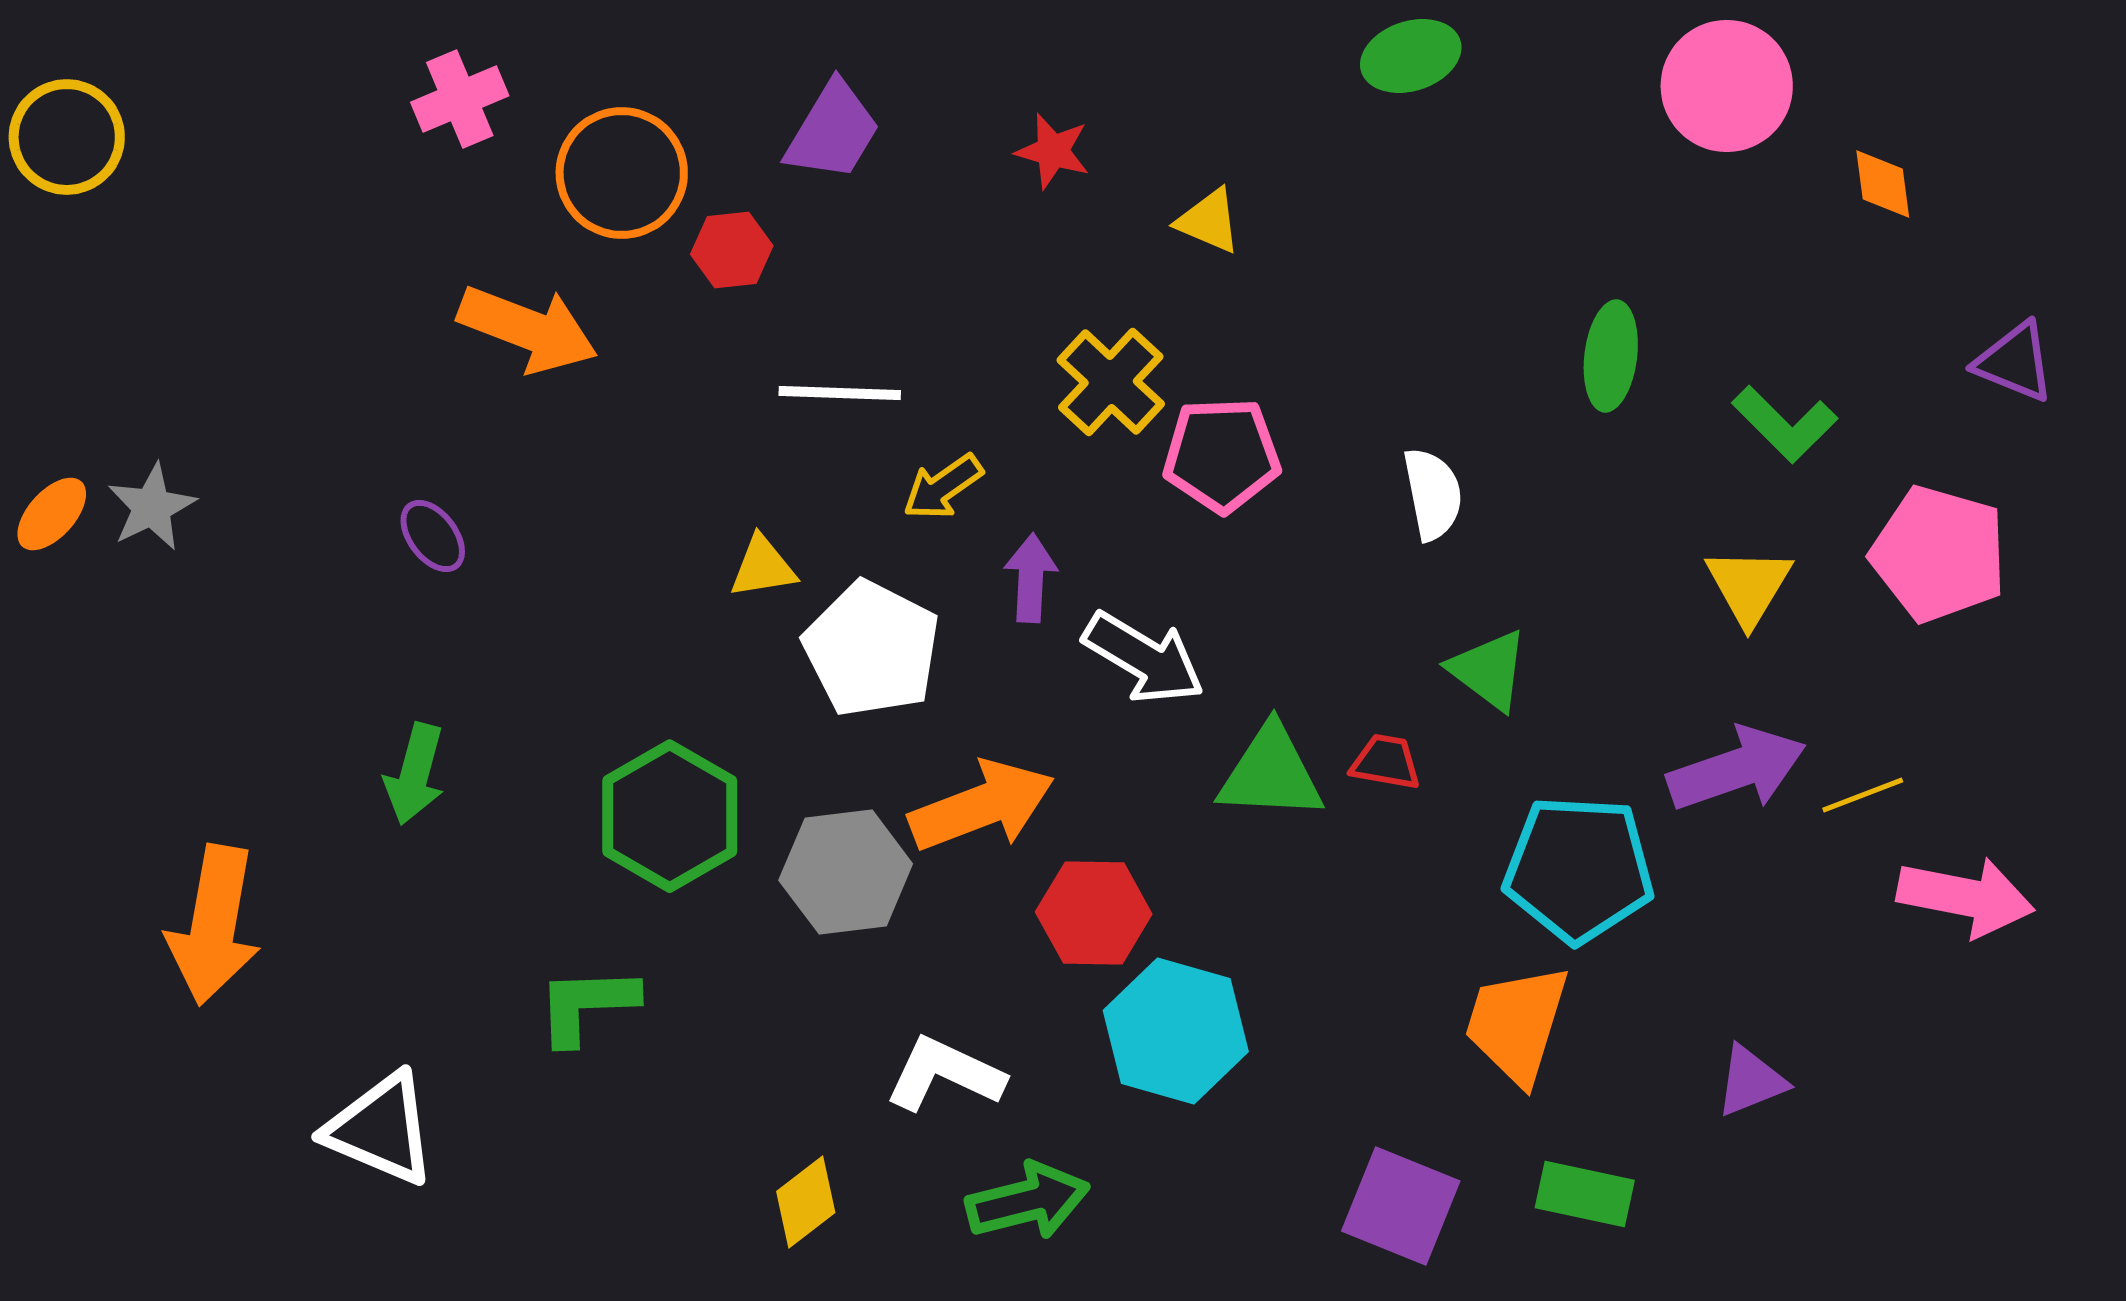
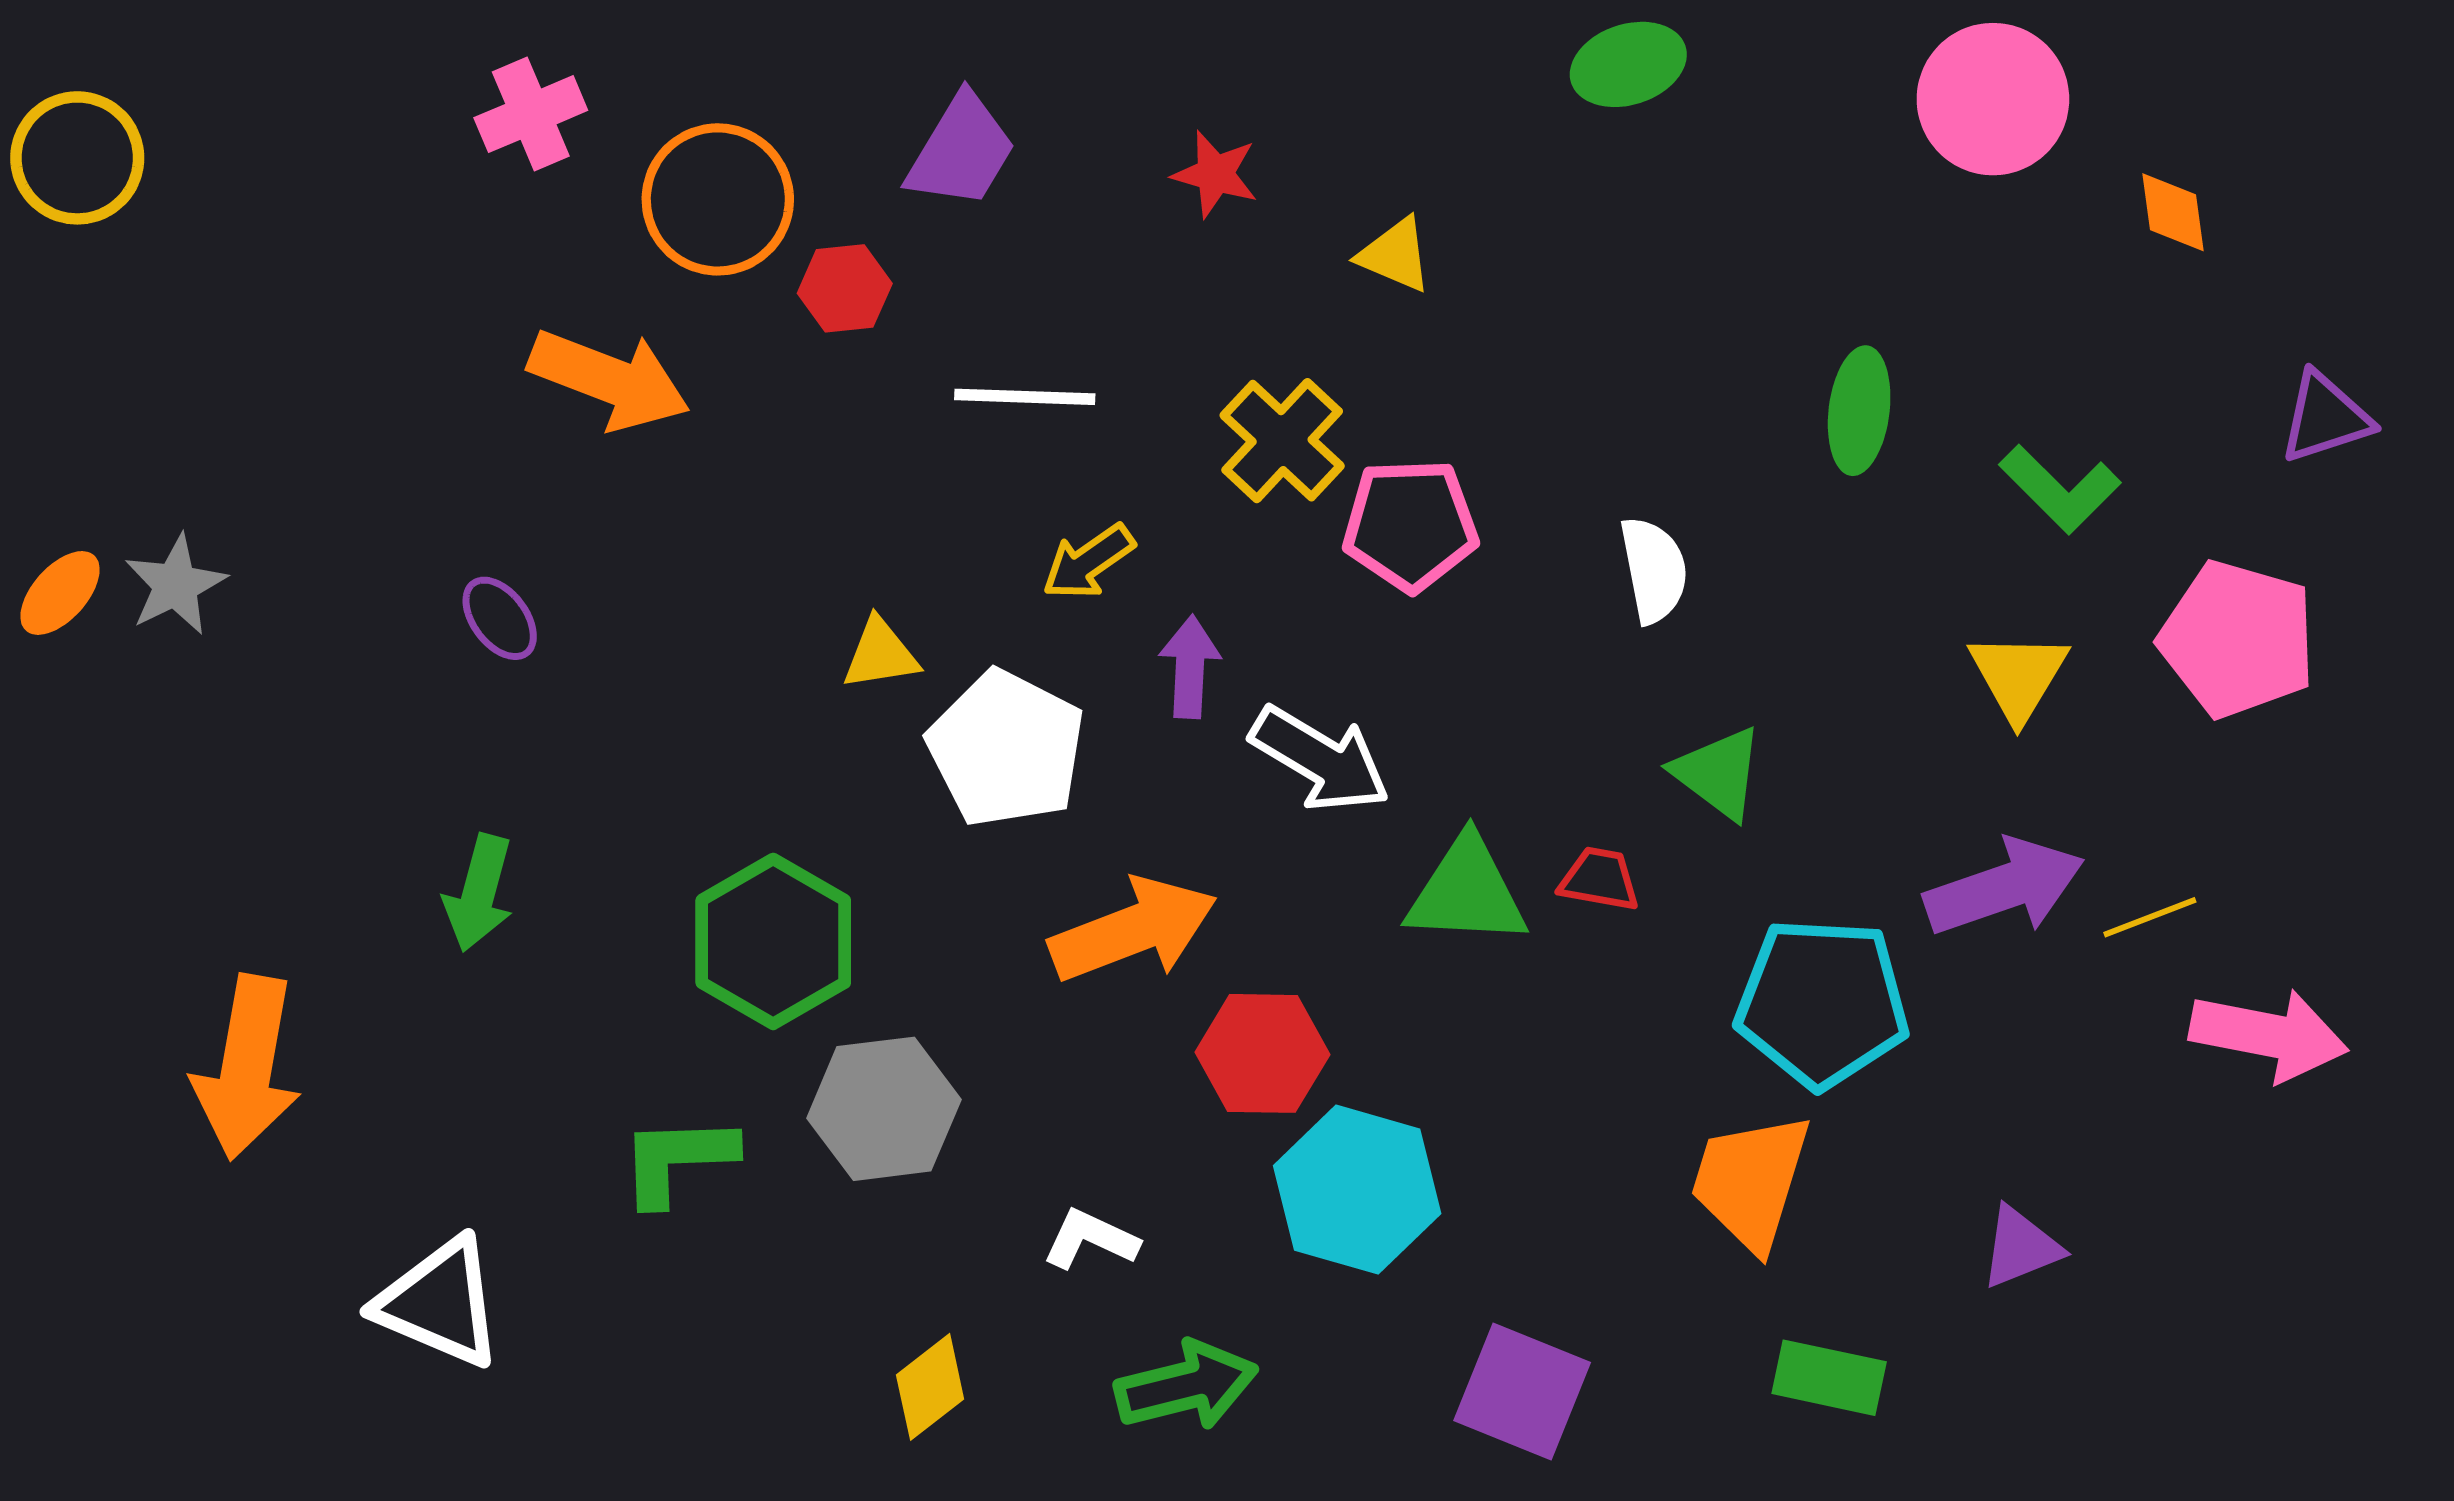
purple triangle: (2015, 362) -> (2325, 418), turned -40
white line: (840, 393) -> (1025, 397), moved
gray hexagon: (846, 872) -> (884, 1109), moved
white L-shape: (945, 1074) -> (1091, 1239), size x0.7
purple square: (1401, 1206) -> (1522, 1392), moved

